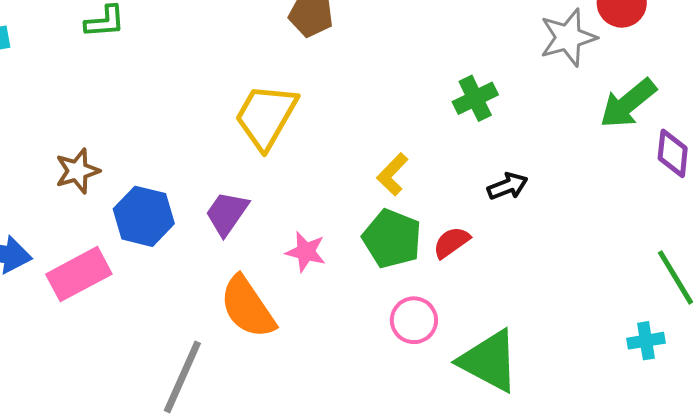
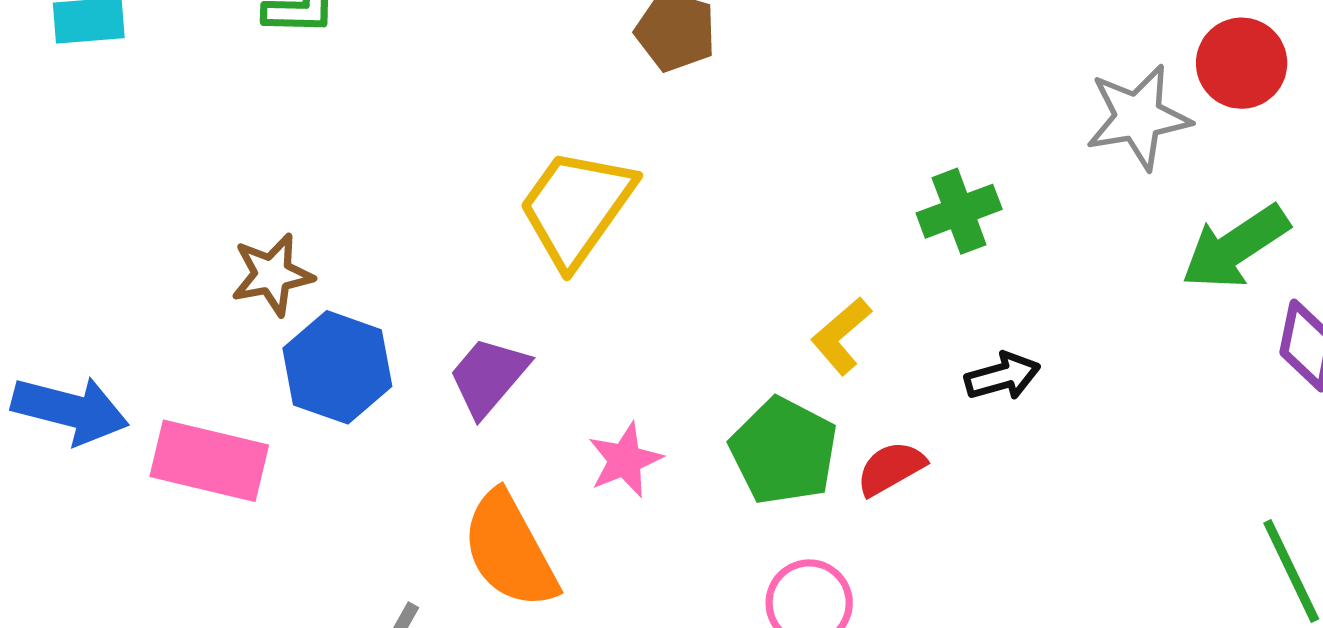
brown star: (77, 171) -> (272, 275), moved
yellow L-shape: (392, 174) -> (841, 336), moved
pink star: (306, 252) -> (625, 460), turned 30
pink rectangle: (79, 274) -> (209, 461), turned 36

